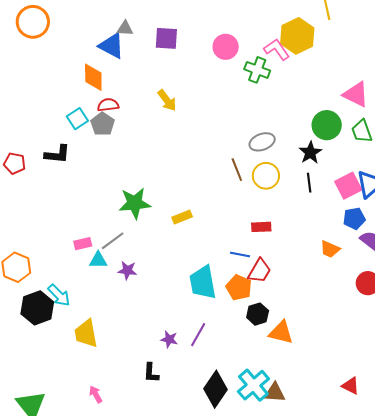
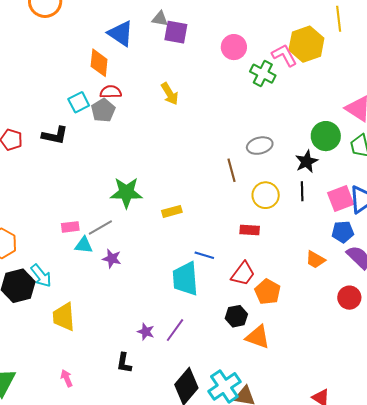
gray triangle: (125, 28) -> (160, 19), moved
yellow circle: (266, 176) -> (266, 195), moved
blue line: (240, 254) -> (204, 255), moved
orange pentagon: (239, 288) -> (268, 292), moved

